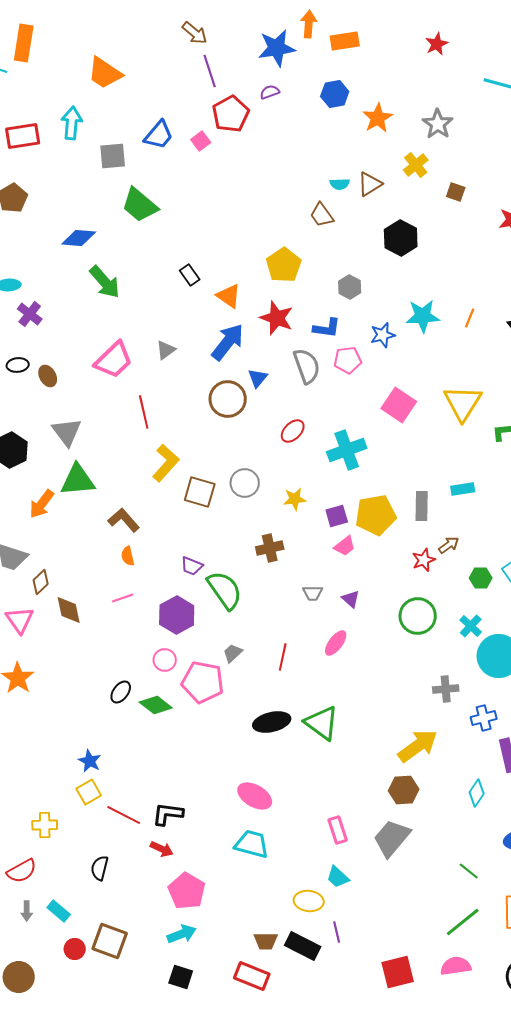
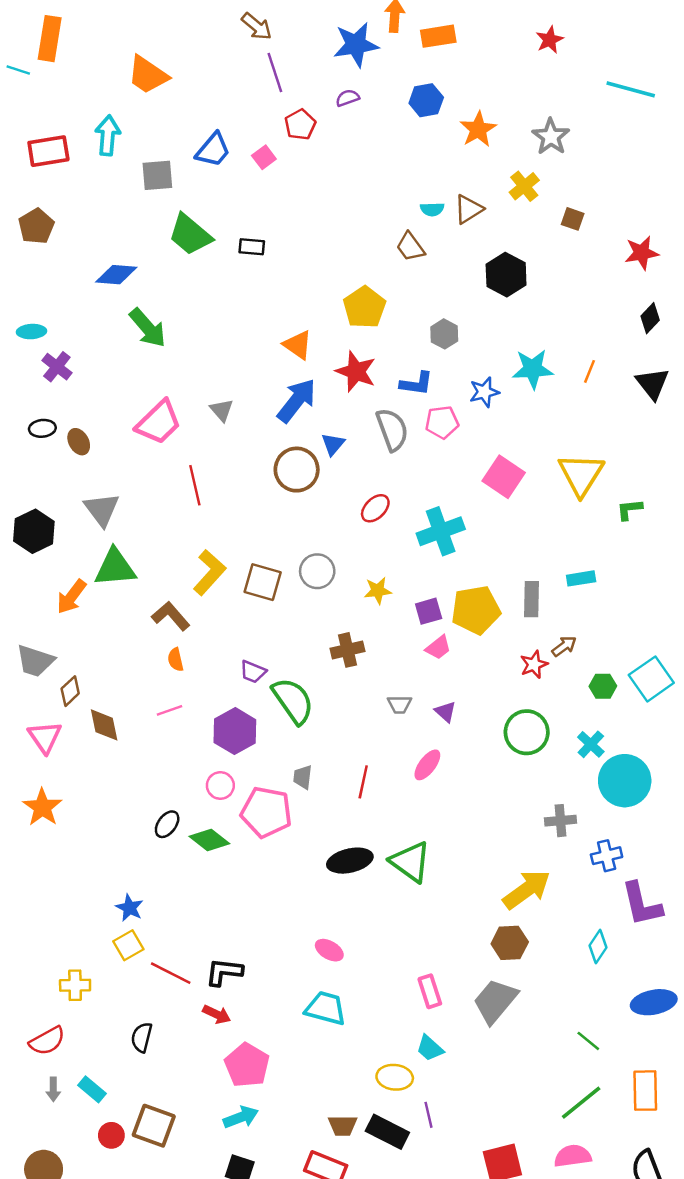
red pentagon: (231, 114) -> (300, 125), size x0.7
black rectangle: (190, 275) -> (252, 247), moved, turned -50
gray triangle: (166, 350) -> (222, 410), turned -35
yellow L-shape: (166, 463) -> (209, 572), moved
gray trapezoid: (233, 653) -> (303, 777), turned -40
pink ellipse: (255, 796) -> (329, 950), size x0.7

